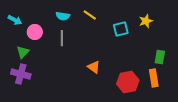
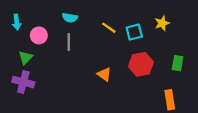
yellow line: (90, 15) -> (109, 28), moved
cyan arrow: (15, 20) -> (17, 22), turned 56
orange rectangle: (154, 78) -> (170, 100), moved
red hexagon: (128, 82) -> (141, 64), moved

